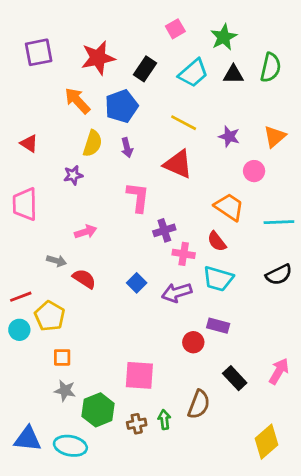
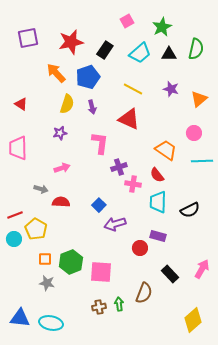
purple star: (229, 137) -> (171, 89), moved
pink circle: (254, 171) -> (194, 133), moved
purple star: (73, 175) -> (60, 133), moved
black semicircle: (279, 275) -> (190, 210), moved
red semicircle: (84, 279) -> (61, 202), turned -30
cyan trapezoid: (218, 279) -> (158, 202), turned 75
purple arrow: (177, 293) -> (115, 224), moved
green hexagon: (98, 410) -> (71, 262), moved

